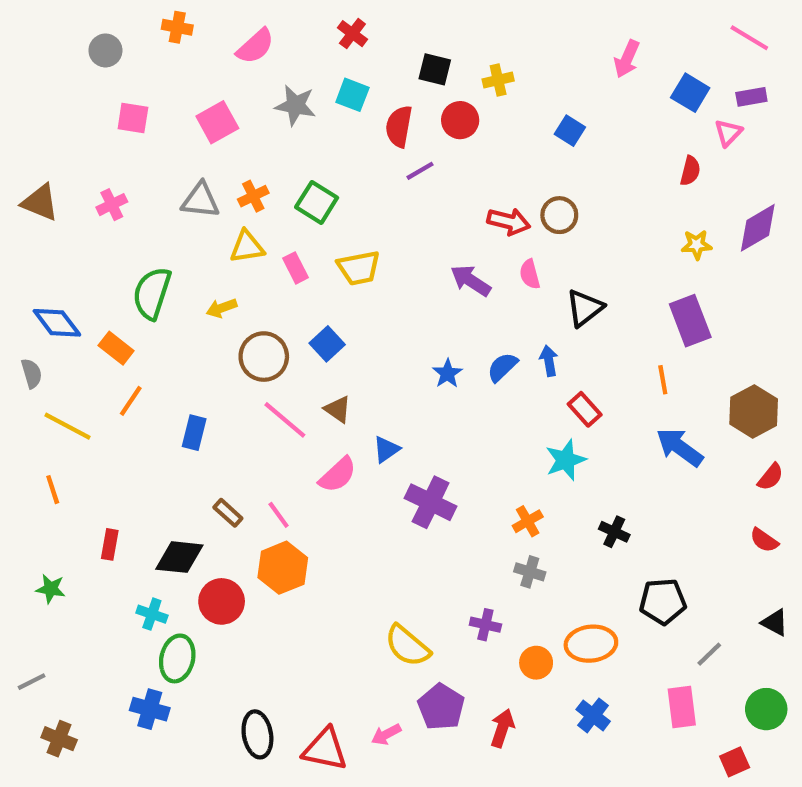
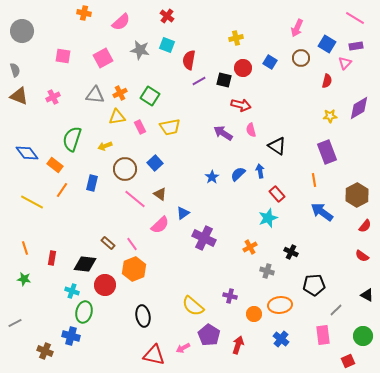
gray circle: (105, 50) -> (22, 31), moved, size x1.5
black square: (435, 69) -> (224, 80), moved
red circle: (460, 120) -> (243, 68), moved
brown circle: (559, 215) -> (301, 58), moved
black triangle: (585, 308) -> (277, 146), turned -48
gray semicircle: (32, 373) -> (15, 70), moved
blue rectangle: (194, 433) -> (92, 183), moved
orange line: (53, 490) -> (25, 248), moved
gray cross: (530, 572) -> (267, 271), moved
black ellipse: (257, 734) -> (143, 316), moved
brown cross: (59, 739) -> (45, 351), moved

